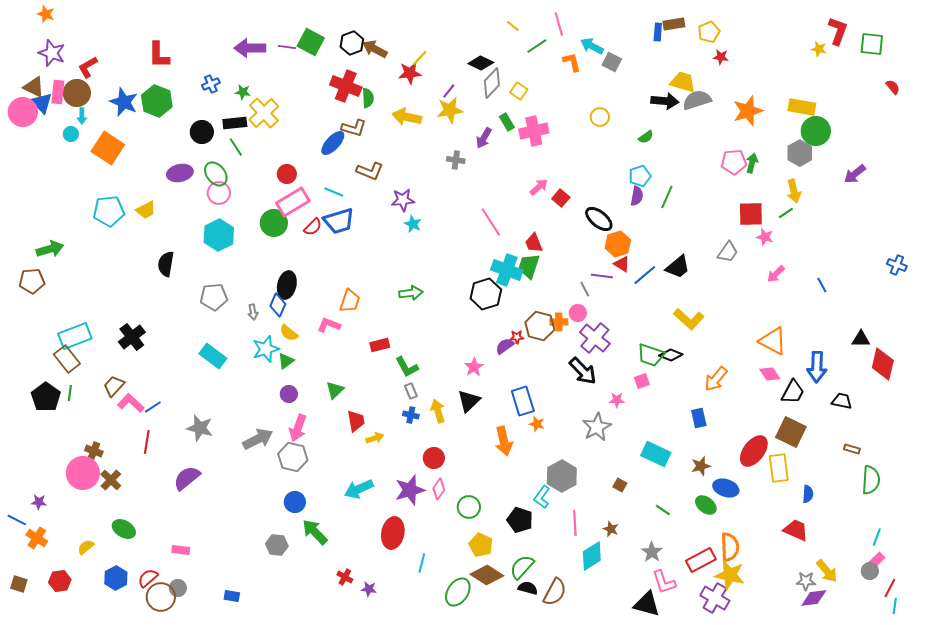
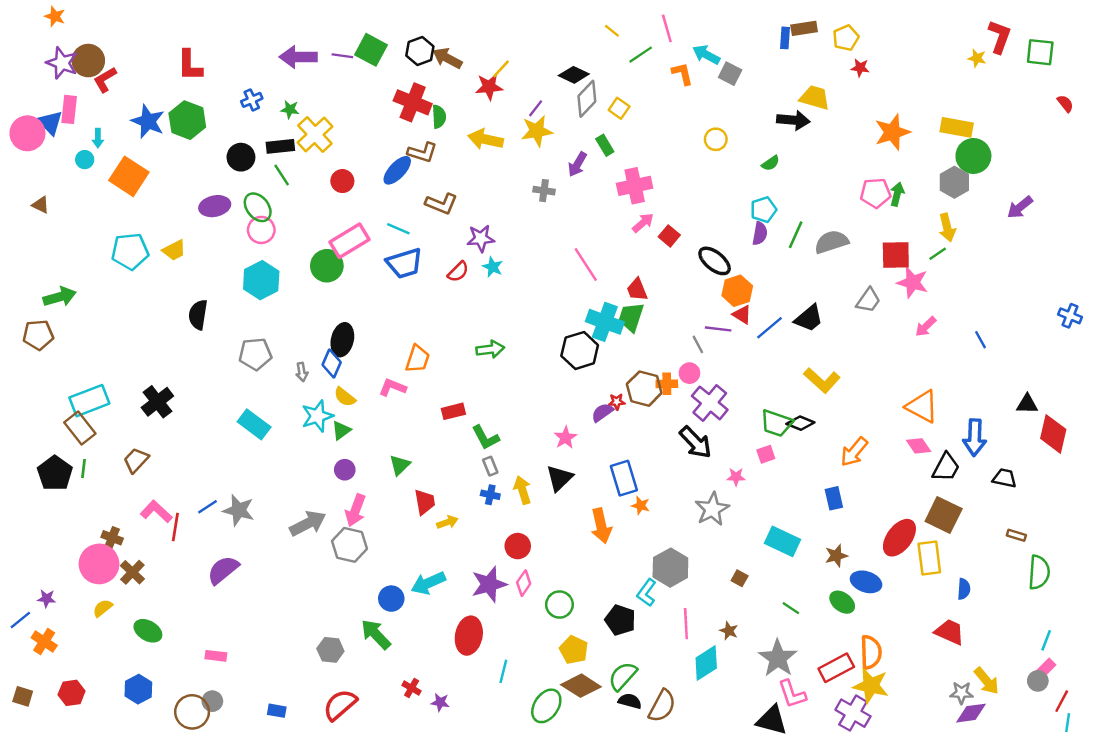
brown triangle: (34, 87) -> (41, 205), moved, size x0.7
brown circle: (77, 93) -> (88, 61), moved
gray semicircle: (697, 100) -> (831, 242), moved
pink cross: (534, 131) -> (635, 186), moved
red circle: (287, 174) -> (342, 181), moved
red semicircle: (313, 227) -> (458, 272), moved
pink star: (765, 237) -> (913, 282), size x1.5
pink L-shape: (131, 403) -> (156, 511), moved
blue line: (153, 407) -> (208, 507), moved
blue circle: (295, 502) -> (391, 599), moved
blue line: (17, 520) -> (20, 620), turned -66
yellow semicircle: (86, 547) -> (103, 608), moved
gray star: (652, 552) -> (778, 658), size x1.5
red semicircle: (148, 578) -> (340, 705), moved, size x1.4

